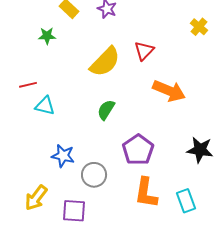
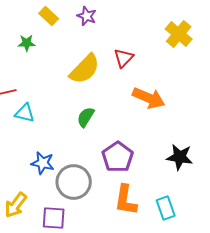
yellow cross: (199, 27) -> (179, 34), size x1.5
gray circle: (94, 175) -> (74, 182), size x1.4

